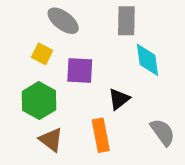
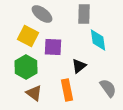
yellow square: (42, 54) -> (28, 36), size x1.5

